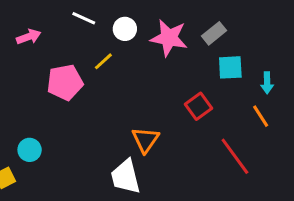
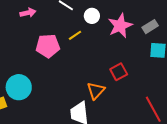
pink star: (169, 38) -> (120, 26), turned 30
red square: (198, 106) -> (119, 72), moved
cyan circle: (30, 150) -> (19, 87), size x1.6

